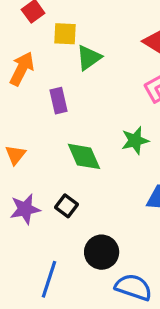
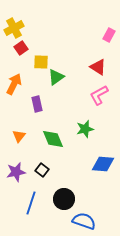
orange triangle: (15, 155) -> (19, 136), moved
blue line: (49, 279) -> (31, 203), moved

